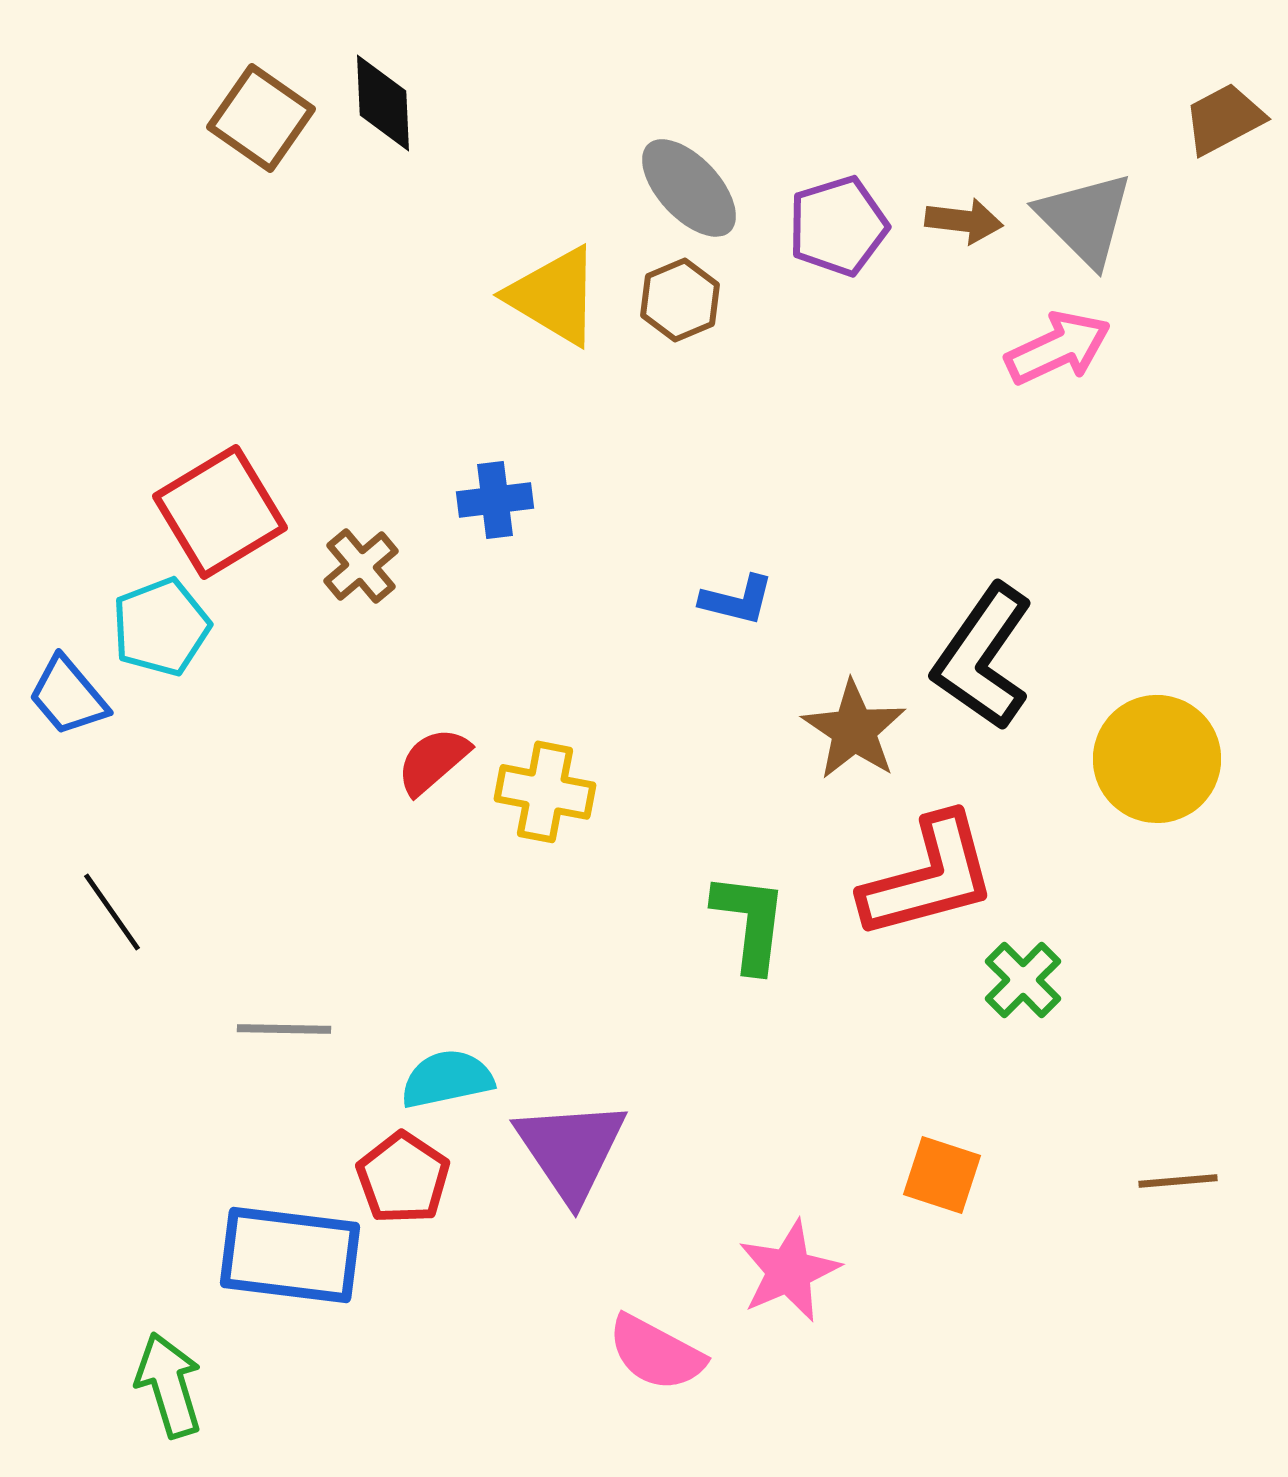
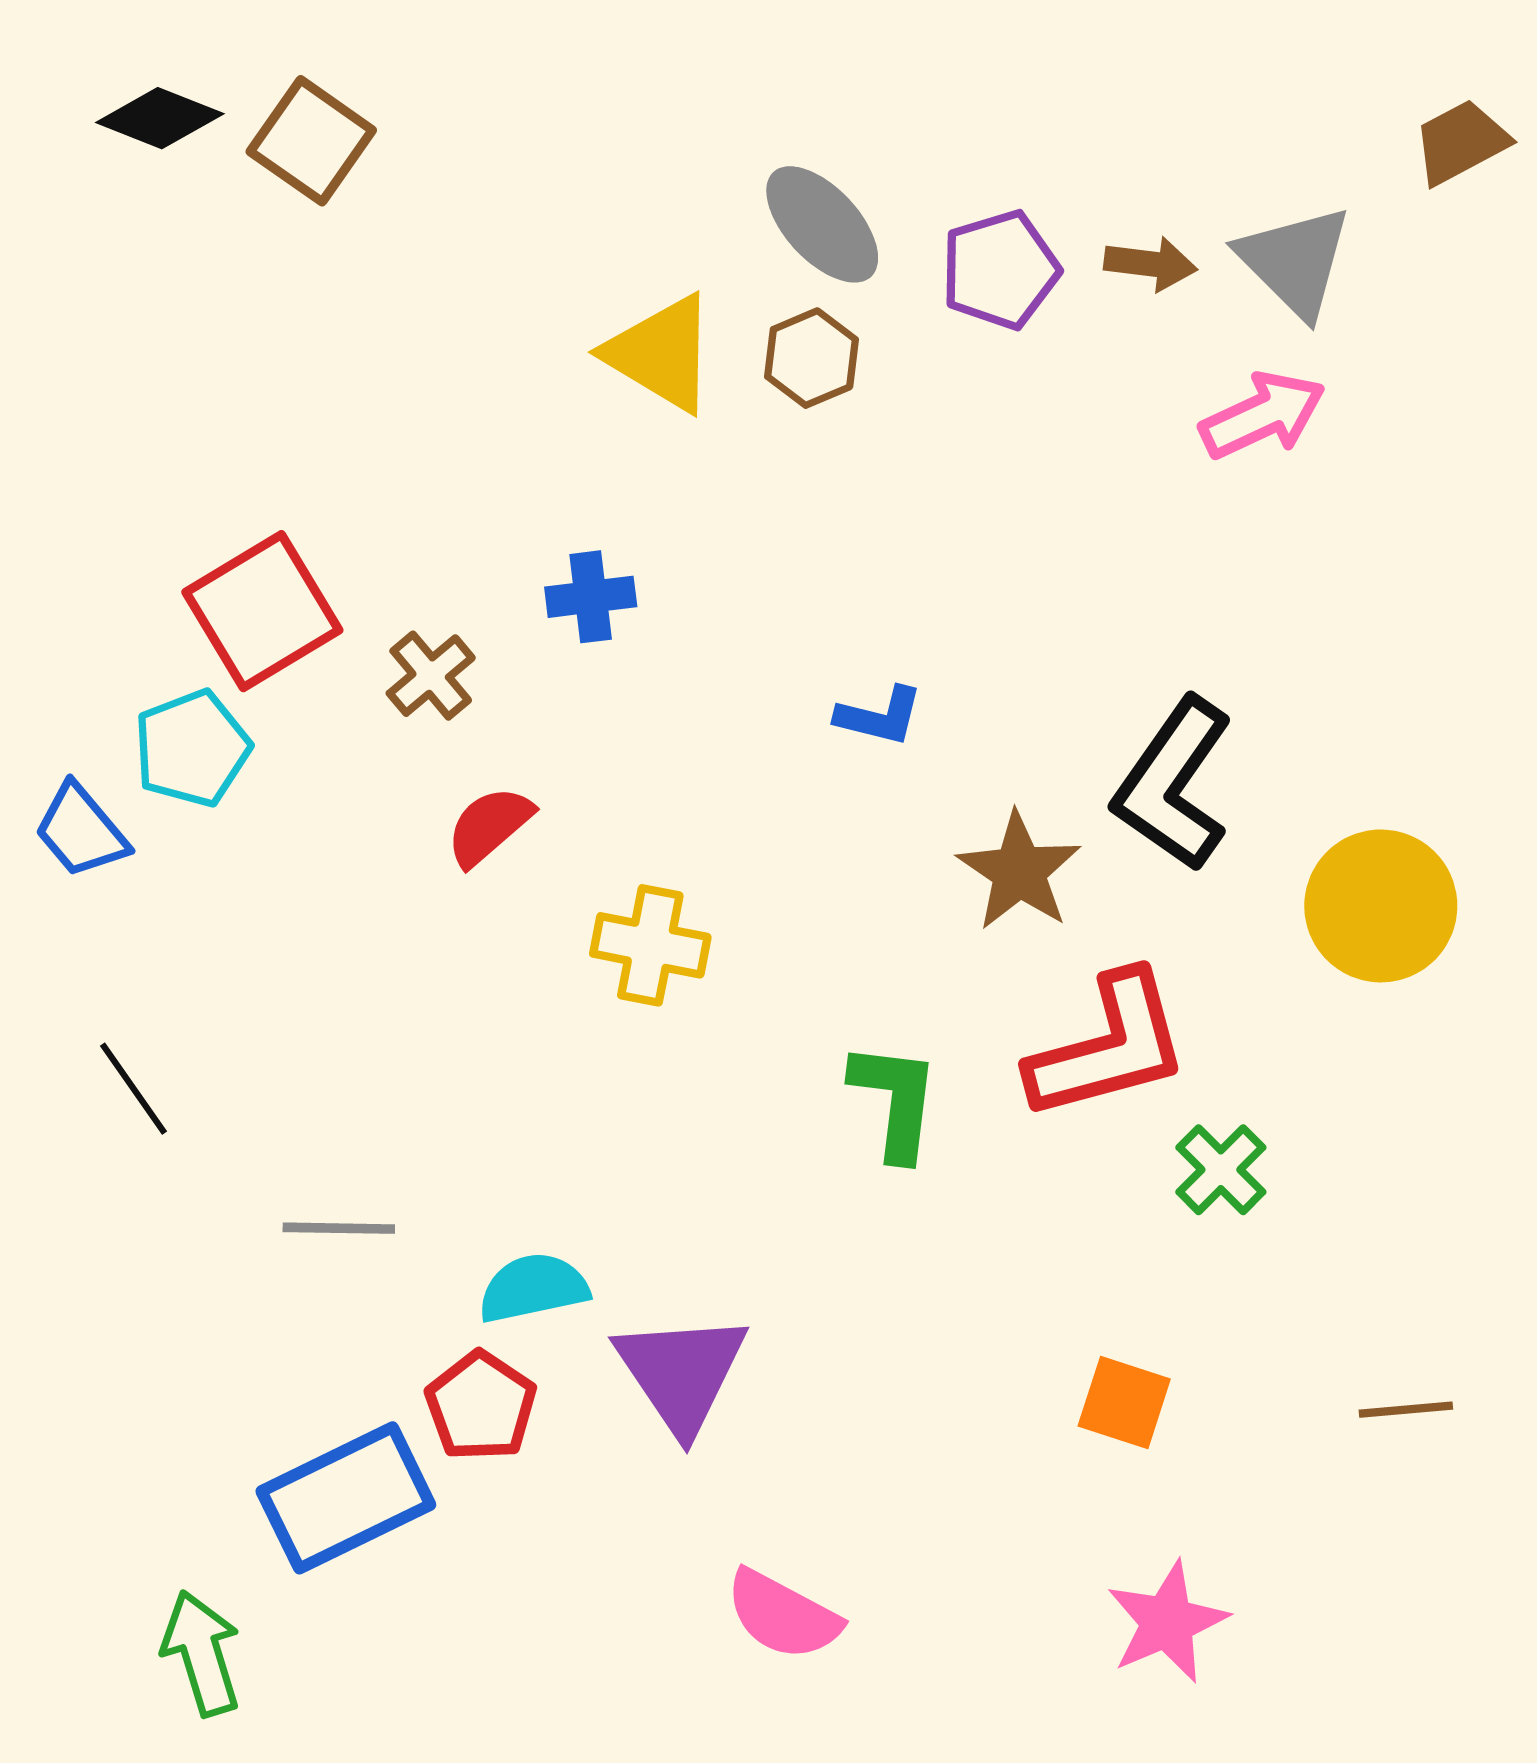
black diamond: (383, 103) -> (160, 118), moved, turned -66
red semicircle: (433, 761) -> (489, 826), moved
blue rectangle: (290, 1255) -> (346, 1498), turned -33
pink star: (789, 1271) -> (1167, 1622), moved

